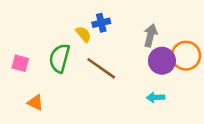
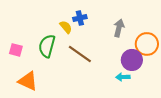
purple circle: (162, 61) -> (132, 60), moved
orange triangle: (35, 102) -> (28, 81), size x1.5

